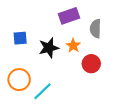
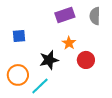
gray semicircle: (95, 29) -> (95, 16), moved
black star: (49, 48) -> (49, 60), moved

